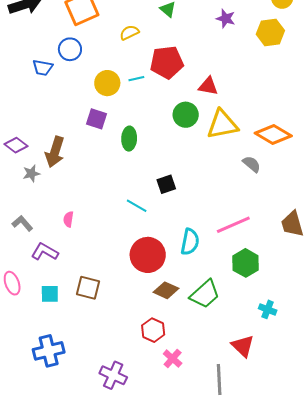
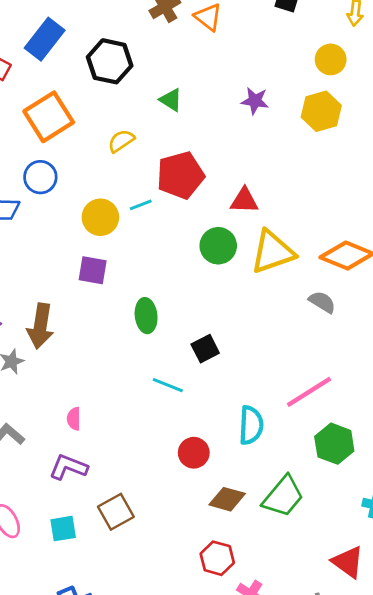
green ellipse: (129, 139) -> (146, 316), moved
purple L-shape: (45, 252) -> (68, 467), moved
red circle: (148, 255) -> (194, 453), size x0.6
brown square: (88, 288) -> (116, 512), turned -35

